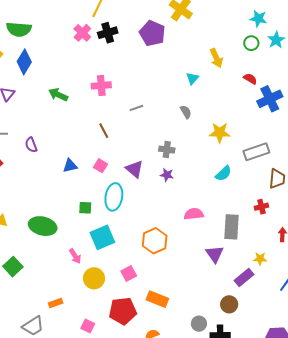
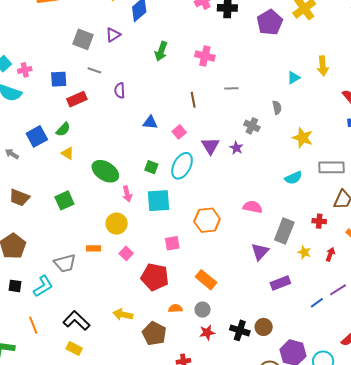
green arrow: (58, 95) -> (161, 51), turned -114
gray cross: (167, 150) -> (252, 126), moved
purple star: (167, 175) -> (236, 148), moved
pink arrow: (75, 256) -> (127, 194), moved
yellow star: (260, 259) -> (304, 252), moved
yellow circle: (94, 278) -> (117, 224), moved
orange rectangle: (157, 299) -> (206, 280), moved
brown circle: (229, 304) -> (264, 327), moved
gray circle: (199, 324) -> (203, 310), moved
pink square: (88, 326) -> (126, 253), moved

